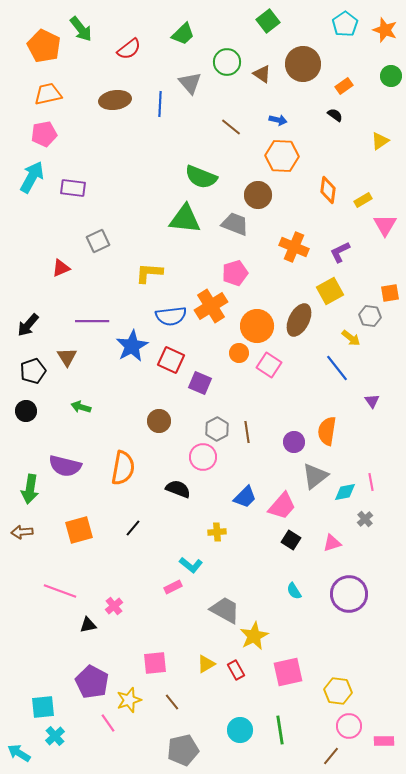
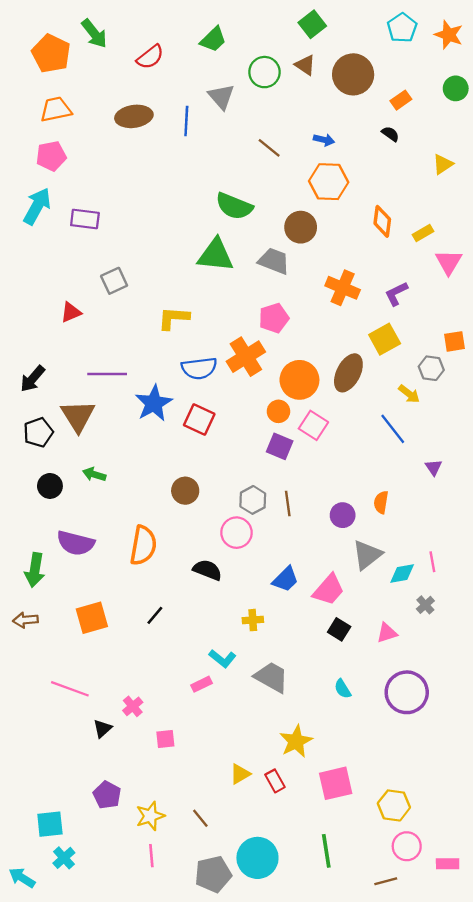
brown triangle: (262, 74) -> (305, 65), moved
brown triangle: (67, 357) -> (78, 416), size x1.5
purple square: (200, 383) -> (280, 446), moved
black circle: (26, 411) -> (50, 486), moved
orange semicircle: (327, 431) -> (381, 502), size x0.7
gray trapezoid: (225, 610) -> (271, 677), moved
black triangle: (88, 625) -> (102, 728), turned -30
pink square: (155, 663) -> (165, 739), moved, size x0.7
purple pentagon: (92, 682) -> (107, 795), size x0.7
pink line: (108, 723) -> (151, 856), moved, turned 30
cyan circle: (240, 730) -> (257, 858), moved, size x1.4
brown line: (331, 756) -> (386, 881), turned 36

